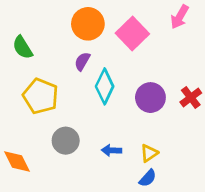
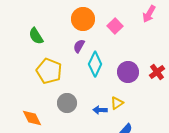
pink square: (132, 34) -> (115, 26), size x0.7
yellow triangle: (149, 153) -> (117, 103), moved

